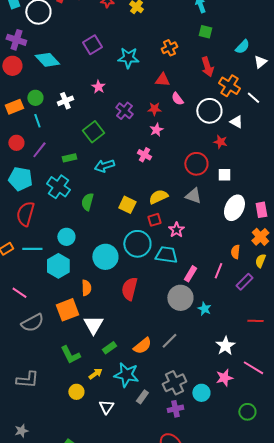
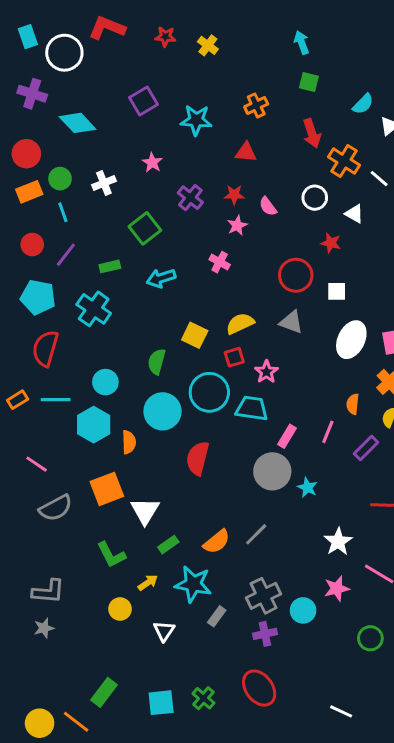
red circle: (12, 66) -> (26, 154), moved
pink semicircle: (177, 99) -> (268, 206), moved
white circle: (209, 111) -> (315, 198), size x0.7
green semicircle: (87, 202) -> (157, 362), moved
orange semicircle: (86, 288) -> (129, 442), moved
gray star: (21, 431) -> (44, 628), moved

